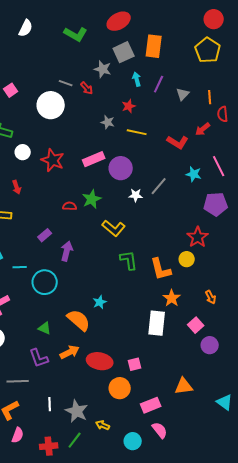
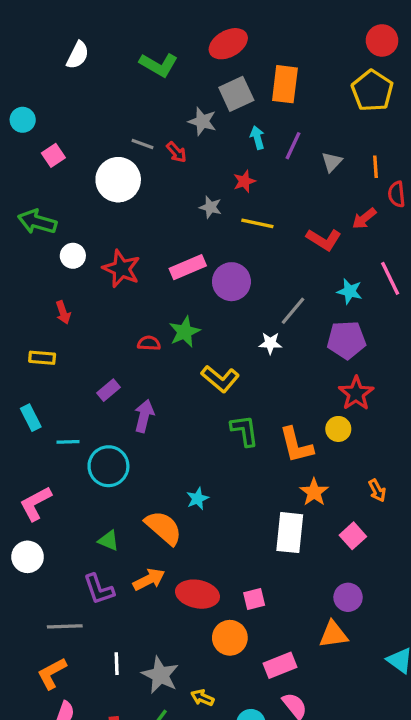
white star: (136, 195) -> (270, 343), moved
purple pentagon: (216, 204) -> (346, 340), moved
purple circle: (210, 345) -> (348, 597), moved

